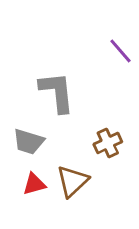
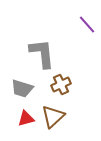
brown cross: (108, 143) -> (61, 84), moved

